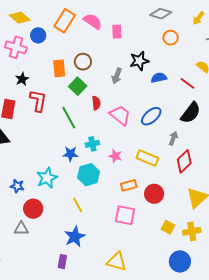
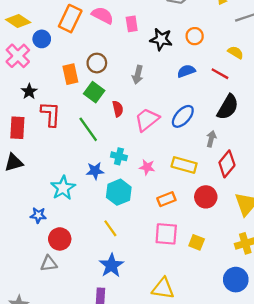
orange circle: (171, 38) -> (195, 36), moved
pink cross: (16, 47) -> (18, 56), turned 35
black star: (139, 61) -> (161, 39), moved, turned 30
pink trapezoid: (120, 115) -> (147, 120), turned -70
cyan cross: (92, 144) -> (119, 156), turned 32
cyan star: (47, 178) -> (63, 188), moved
red circle: (154, 194) -> (206, 197), moved
yellow square: (168, 227) -> (197, 242), moved

